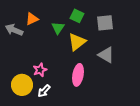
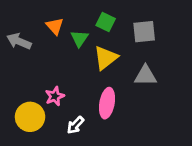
orange triangle: (32, 19) -> (55, 26), moved, turned -48
gray triangle: (106, 55) -> (145, 76), turned -30
white arrow: (44, 91) -> (75, 125), moved

